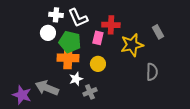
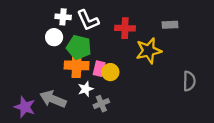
gray rectangle: (158, 32) -> (170, 25), moved, turned -64
pink rectangle: (98, 38) -> (99, 69), moved
gray semicircle: (152, 72) -> (189, 81), moved

